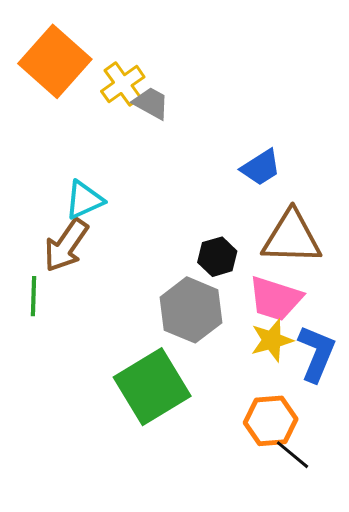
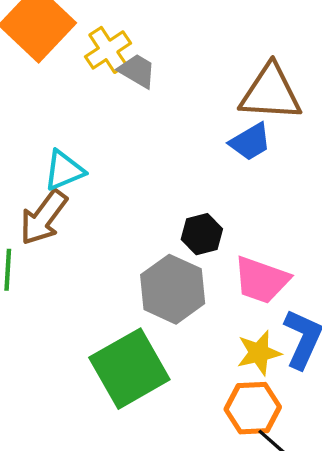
brown triangle: (292, 237) -> (271, 93), moved
yellow star: (272, 340) -> (259, 353), moved

